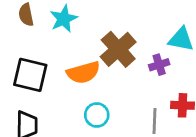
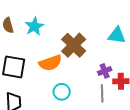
purple cross: (159, 65) -> (105, 71), moved

